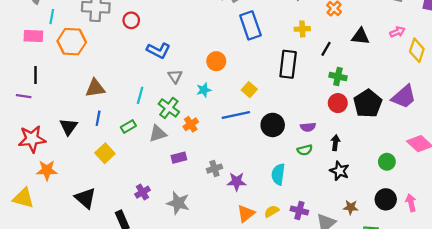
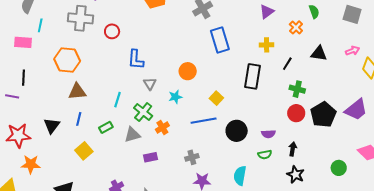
orange hexagon: (72, 42) -> (67, 60), moved
blue L-shape: (158, 50) -> (136, 60), turned 65
gray cross: (214, 169) -> (192, 157), moved

